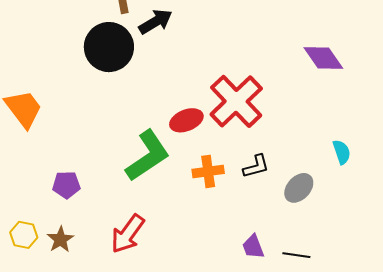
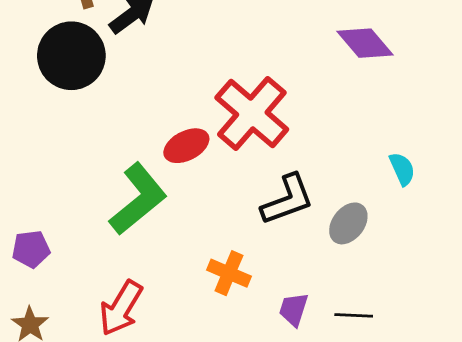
black L-shape: (256, 166) -> (287, 200), size x1.5
orange cross: (208, 171) -> (229, 273), moved, turned 36
purple trapezoid: (253, 247) -> (294, 309), turned 44

